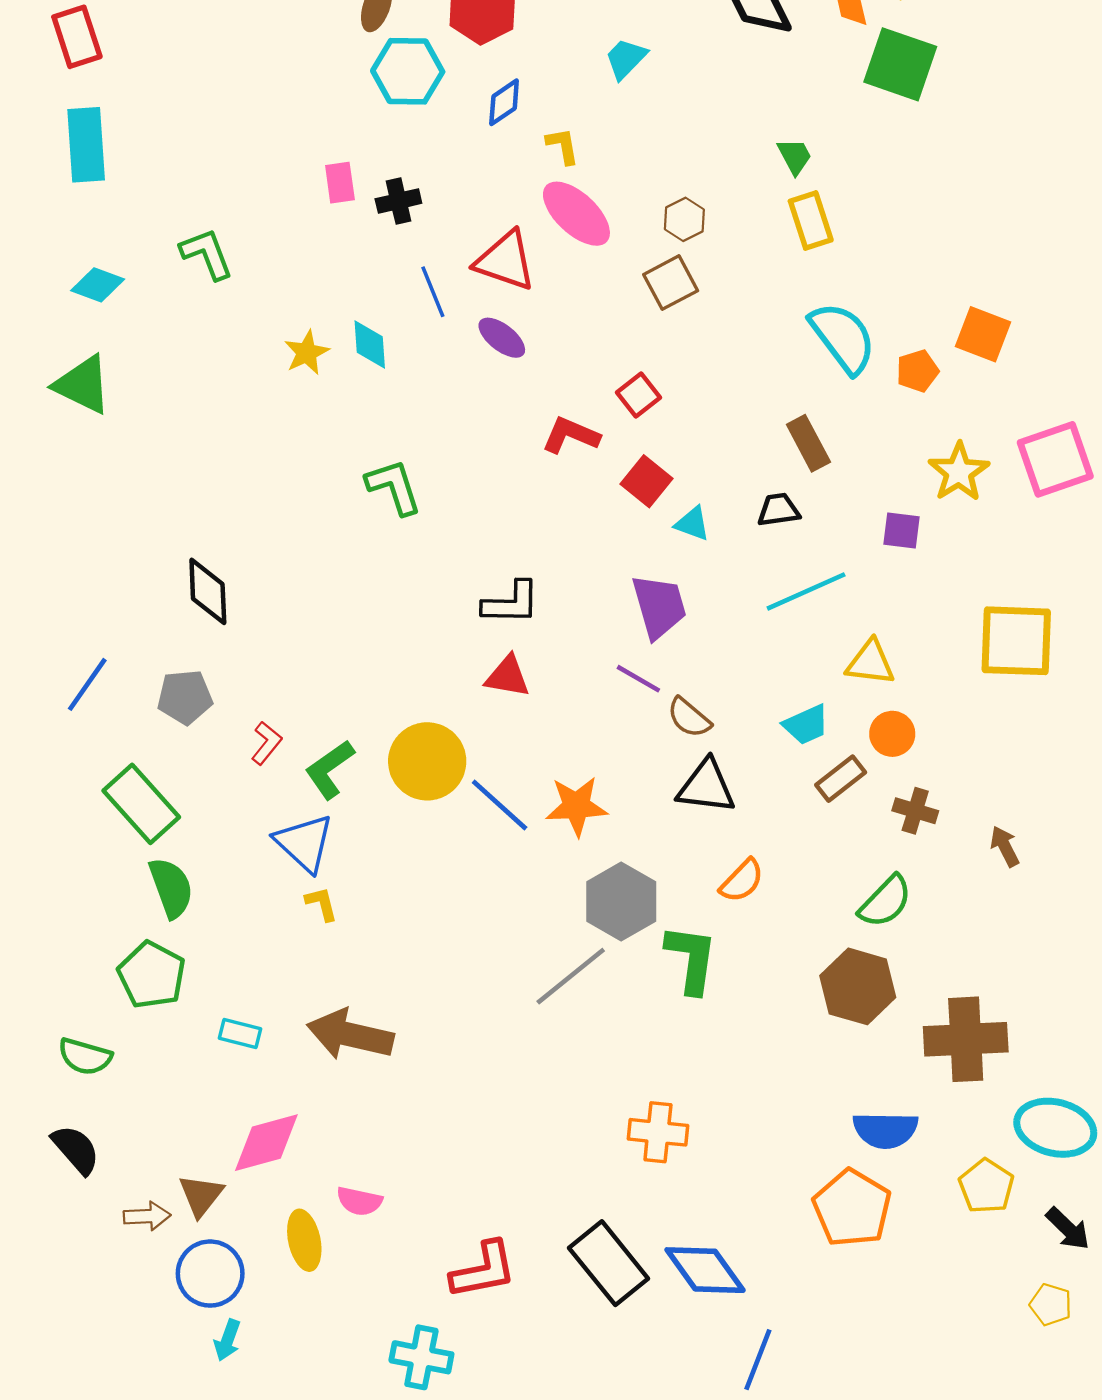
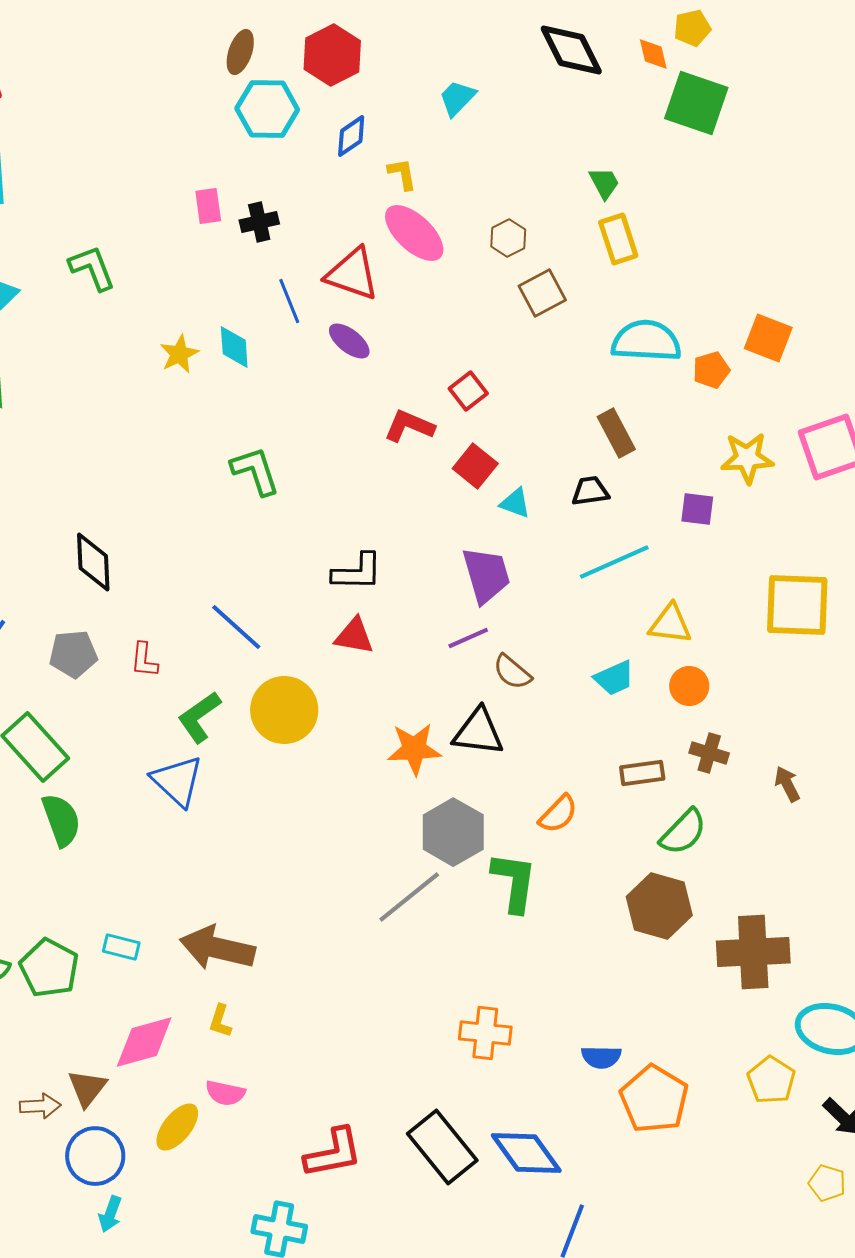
brown square: (671, 283) -> (542, 293), moved
cyan semicircle: (843, 338) -> (646, 341), turned -50
yellow star: (959, 472) -> (747, 458), turned 30
purple line: (638, 679) -> (468, 638), turned -54
red L-shape: (266, 743) -> (144, 660), moved, turned 147
brown rectangle: (841, 779) -> (642, 773), moved, turned 30
black triangle: (706, 787) -> (478, 732), moved
blue line: (500, 805) -> (236, 627), moved
yellow L-shape: (322, 904) -> (220, 1021), moved, turned -148
green pentagon: (152, 975) -> (49, 968), moved
blue semicircle: (885, 1130) -> (601, 1057), moved, size x0.7
yellow ellipse: (304, 1240) -> (177, 1127), turned 51

